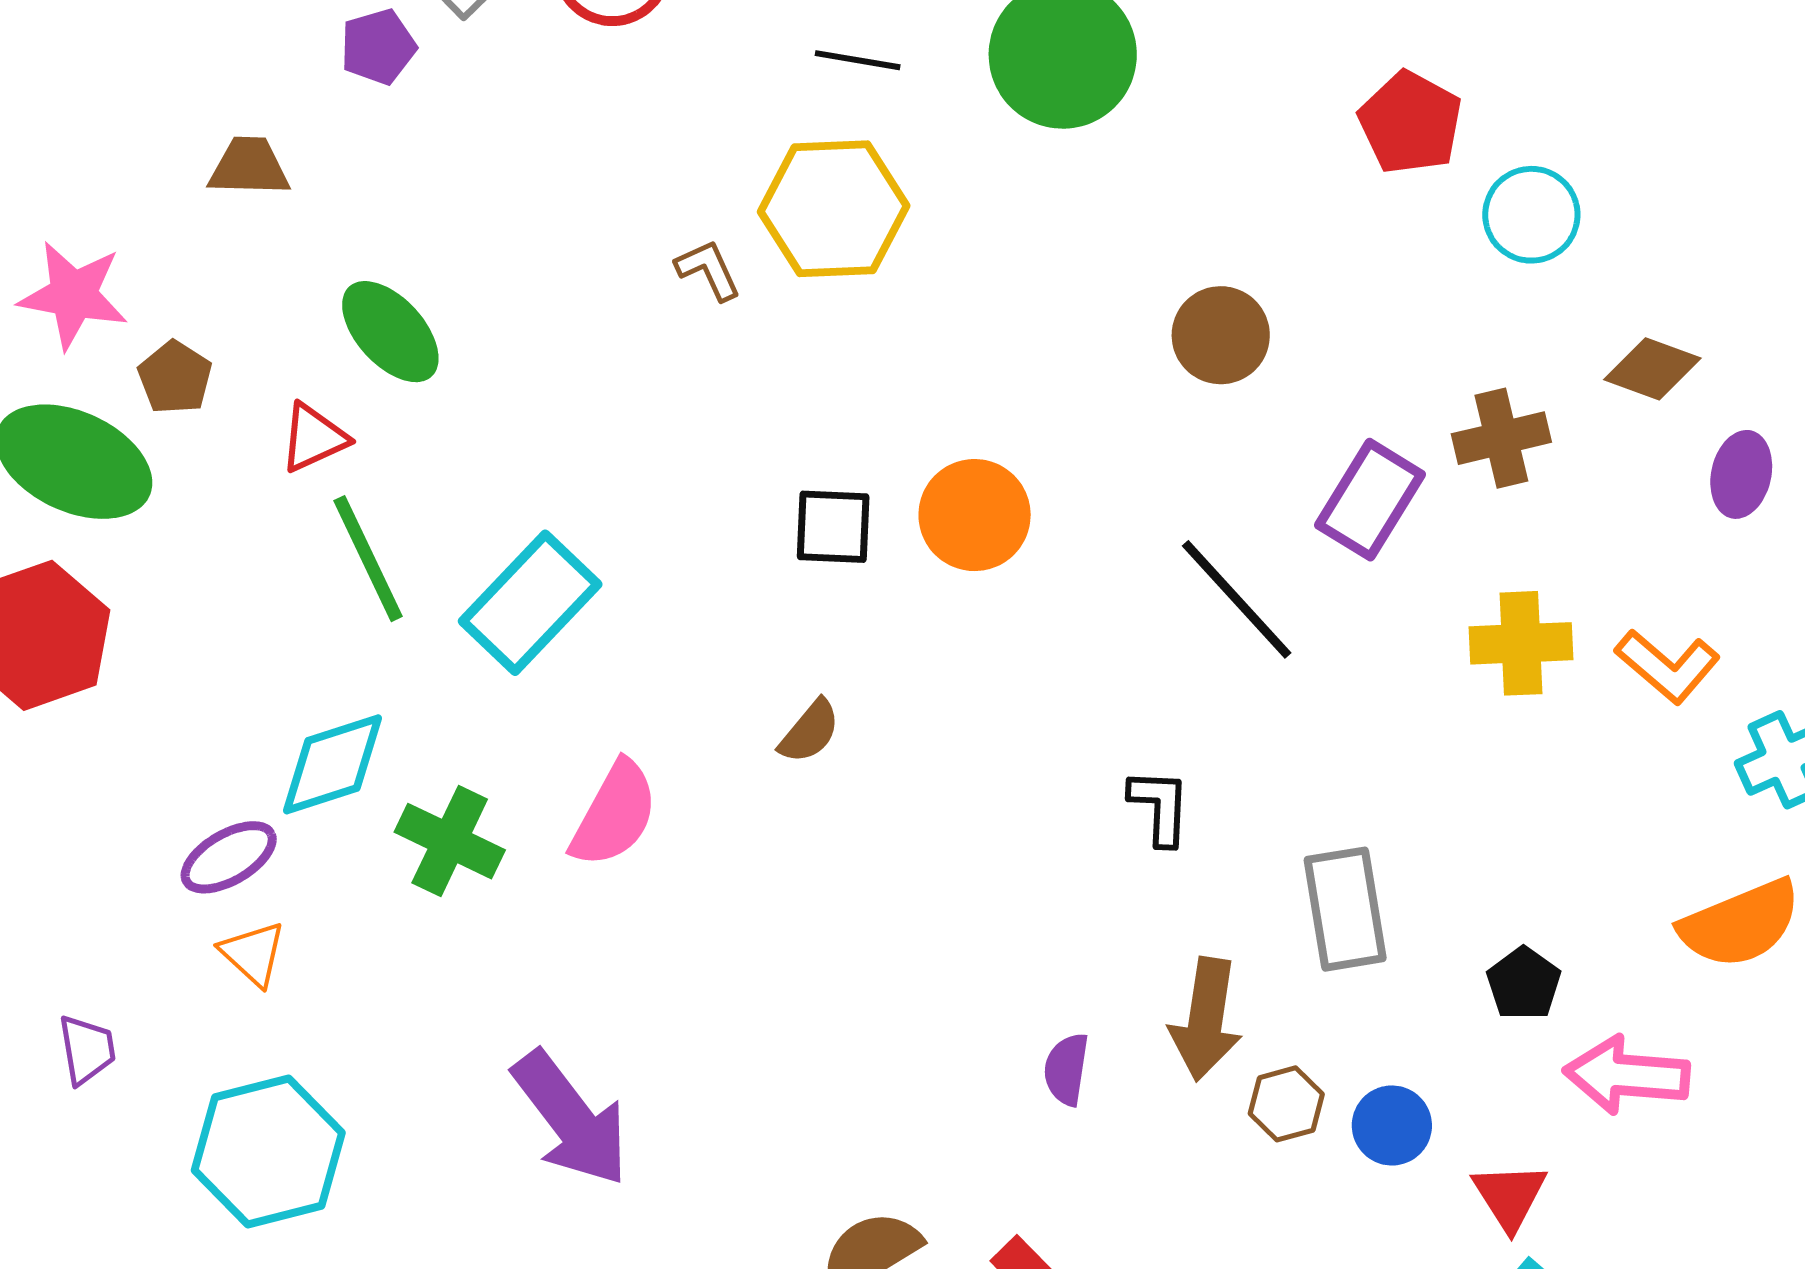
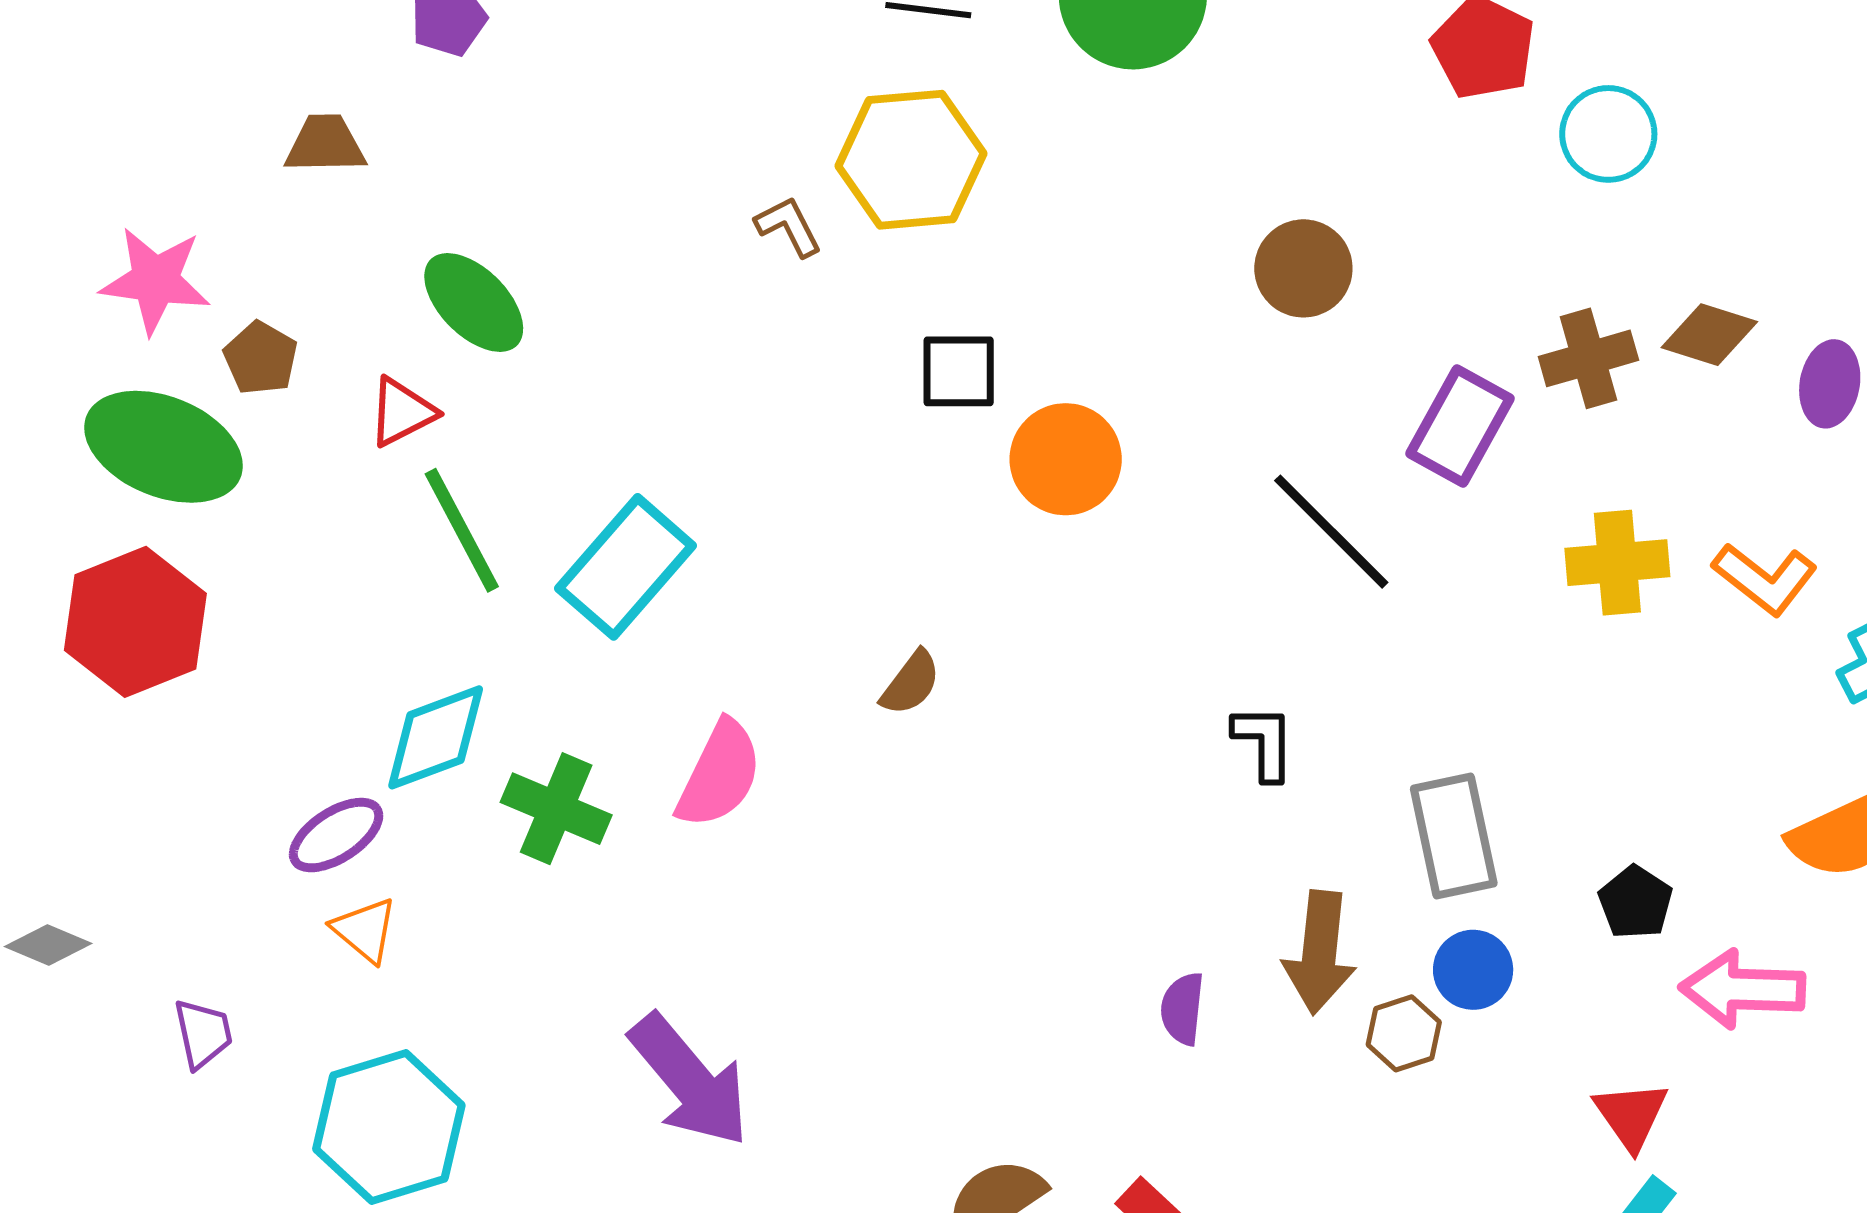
brown diamond: (1652, 369) -> (1709, 335), moved
black square: (833, 527) -> (959, 371), moved
blue circle: (1392, 1125) -> (1473, 970), moved

